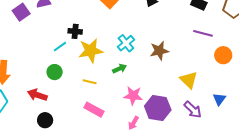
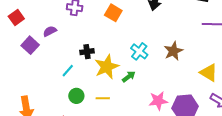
cyan line: (60, 47) -> (68, 71), moved
green arrow: (120, 69) -> (129, 77), moved
yellow line: (90, 82) -> (103, 98), moved

